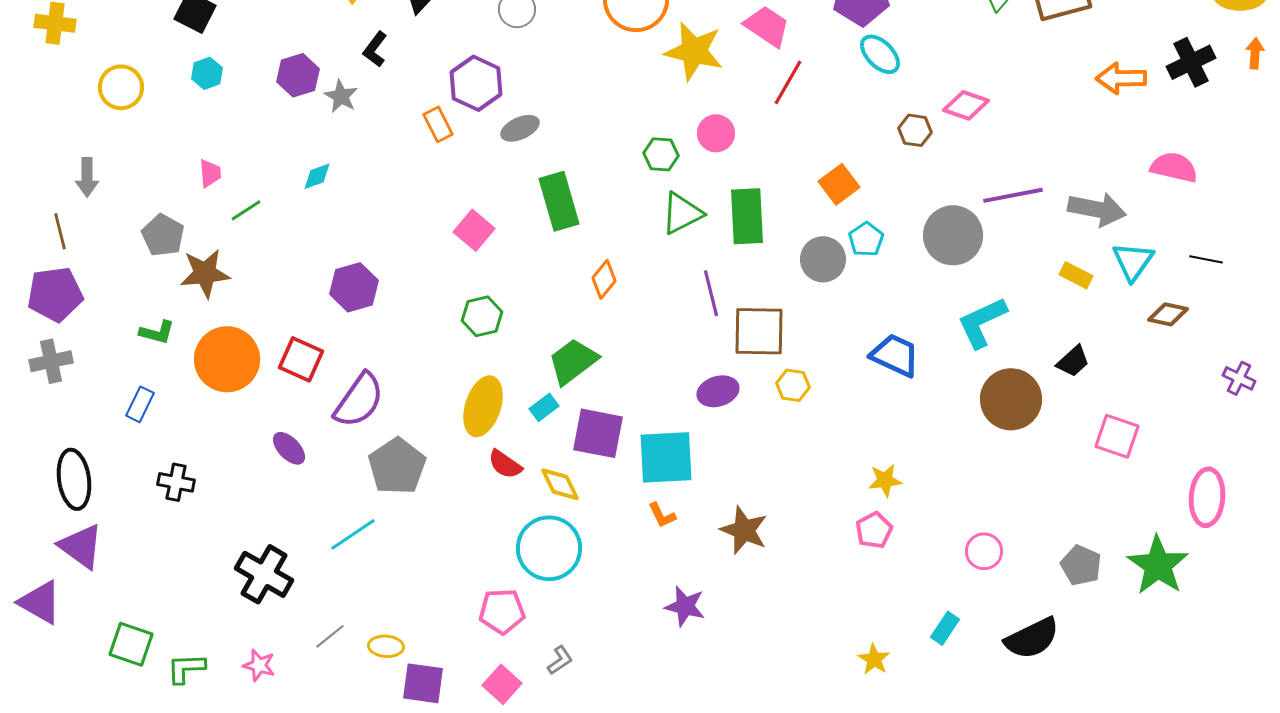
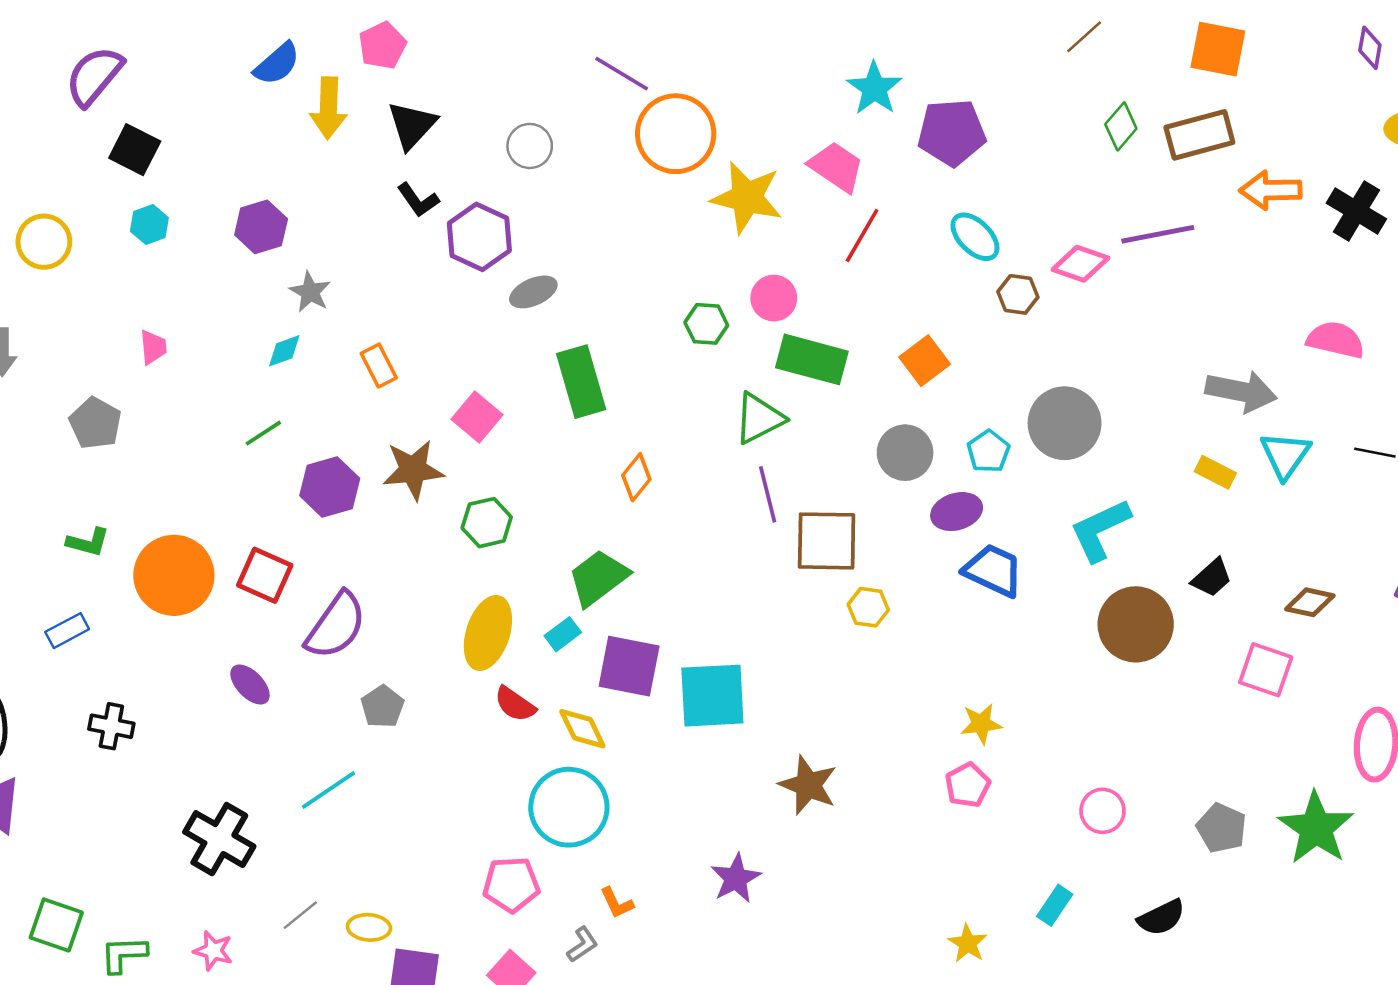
black L-shape: (375, 49) -> (418, 200), moved, turned -72
cyan ellipse: (880, 54) -> (975, 237), moved
black cross: (1191, 62) -> (1356, 211), turned -33
orange arrow: (1121, 78) -> (1271, 190), moved
gray star: (341, 96) -> (310, 292), moved
orange rectangle: (438, 124) -> (379, 366), moved
purple line: (1013, 195) -> (1158, 234), moved
green line: (246, 210) -> (263, 433), moved
green triangle: (682, 213) -> (759, 418), moved
green rectangle: (747, 216) -> (812, 359), moved, turned -72
cyan pentagon: (866, 239) -> (988, 451), moved
brown star: (205, 273) -> (413, 470), moved
brown diamond: (1168, 314) -> (1310, 602), moved
purple ellipse: (718, 391) -> (957, 512), moved
blue rectangle: (140, 404) -> (67, 631), turned 36
gray pentagon: (397, 466) -> (382, 707), size x0.6
orange L-shape: (662, 515) -> (617, 903), moved
purple star: (685, 606) -> (736, 878), turned 30
black semicircle: (1032, 638) -> (1161, 918), size x0.7

